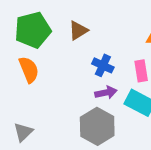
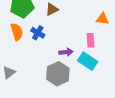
blue cross: (103, 65) -> (38, 33), moved

